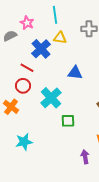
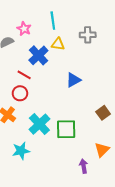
blue triangle: (75, 73) -> (73, 80), turned -35
cyan cross: (51, 98) -> (39, 124), moved
green square: (68, 121) -> (66, 129), size x1.5

